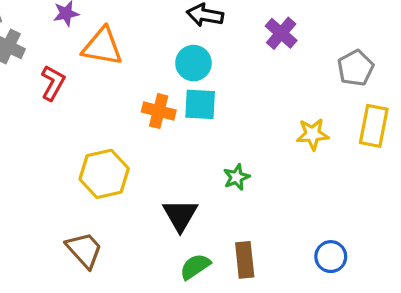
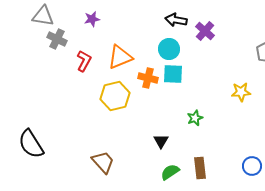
purple cross: (281, 33) -> (205, 31), moved
orange triangle: (102, 46) -> (120, 57), moved, turned -32
yellow hexagon: (104, 174) -> (115, 96), moved
black triangle: (180, 215) -> (161, 141), size x0.7

